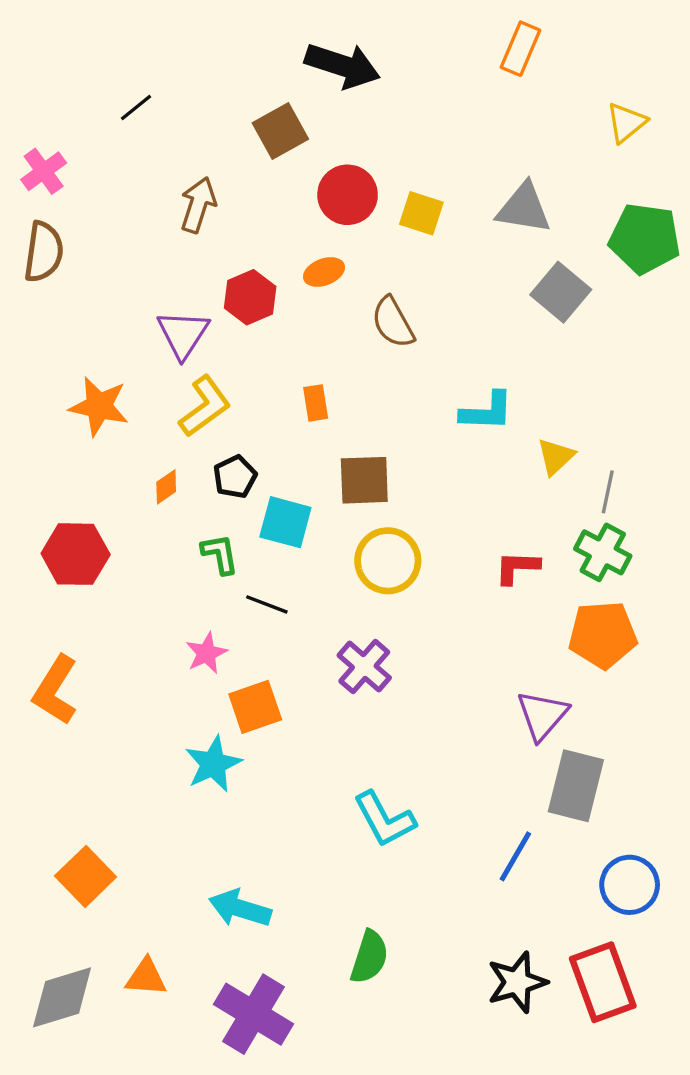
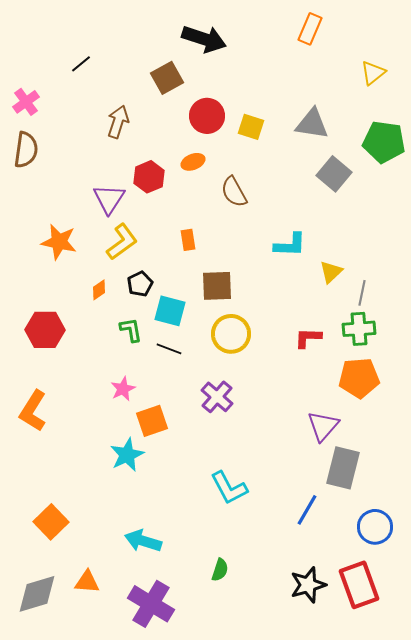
green cross: (603, 552) -> (359, 329), turned -32
black line: (267, 604) -> (169, 349), moved
green semicircle: (369, 957) -> (220, 570), size x0.7

